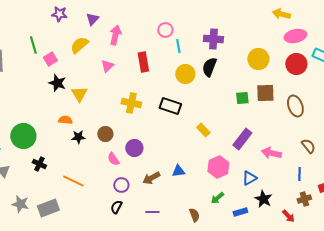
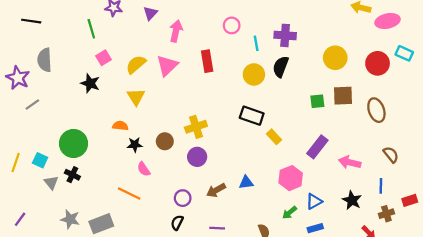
pink ellipse: (295, 36) -> (388, 21), moved
green line: (33, 45) -> (91, 29), moved
yellow semicircle: (79, 45) -> (136, 64), moved
cyan line: (178, 46) -> (256, 43), moved
pink triangle: (107, 66) -> (167, 66), size x1.5
black star: (57, 83) -> (90, 83), moved
yellow cross: (131, 103) -> (196, 127), moved, turned -30
black rectangle: (170, 106) -> (252, 116), moved
pink semicircle: (113, 159) -> (144, 169), moved
black cross: (39, 164) -> (72, 175), moved
blue triangle: (249, 178) -> (314, 201), moved
black star: (263, 199) -> (352, 200), moved

